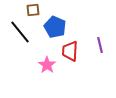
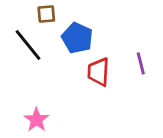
pink star: (47, 65) -> (36, 120), moved

